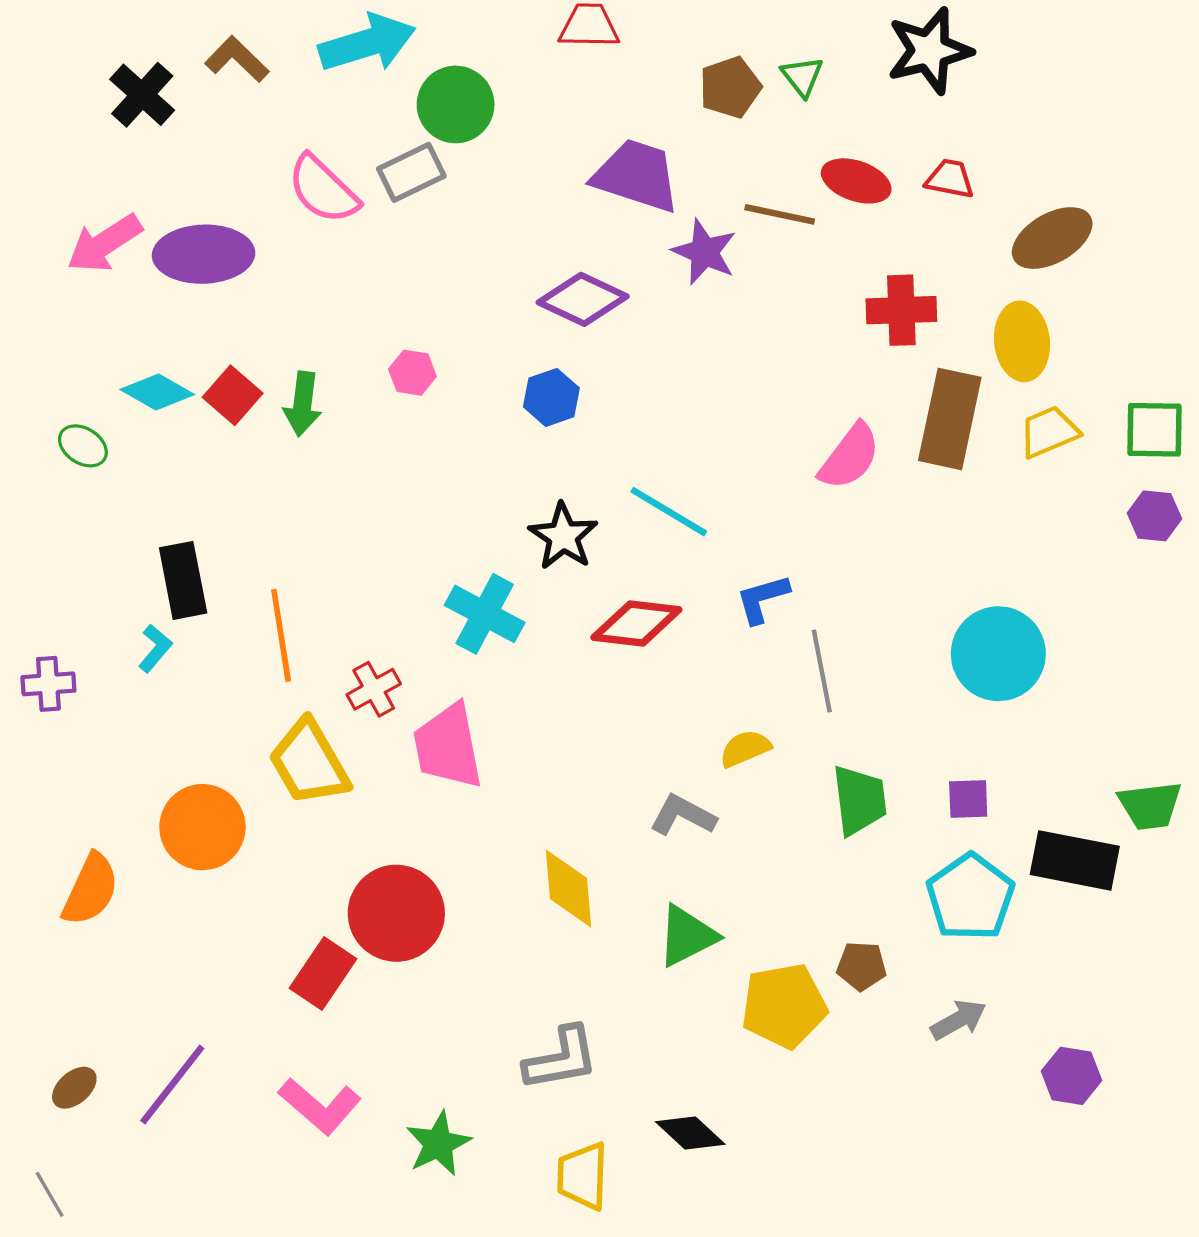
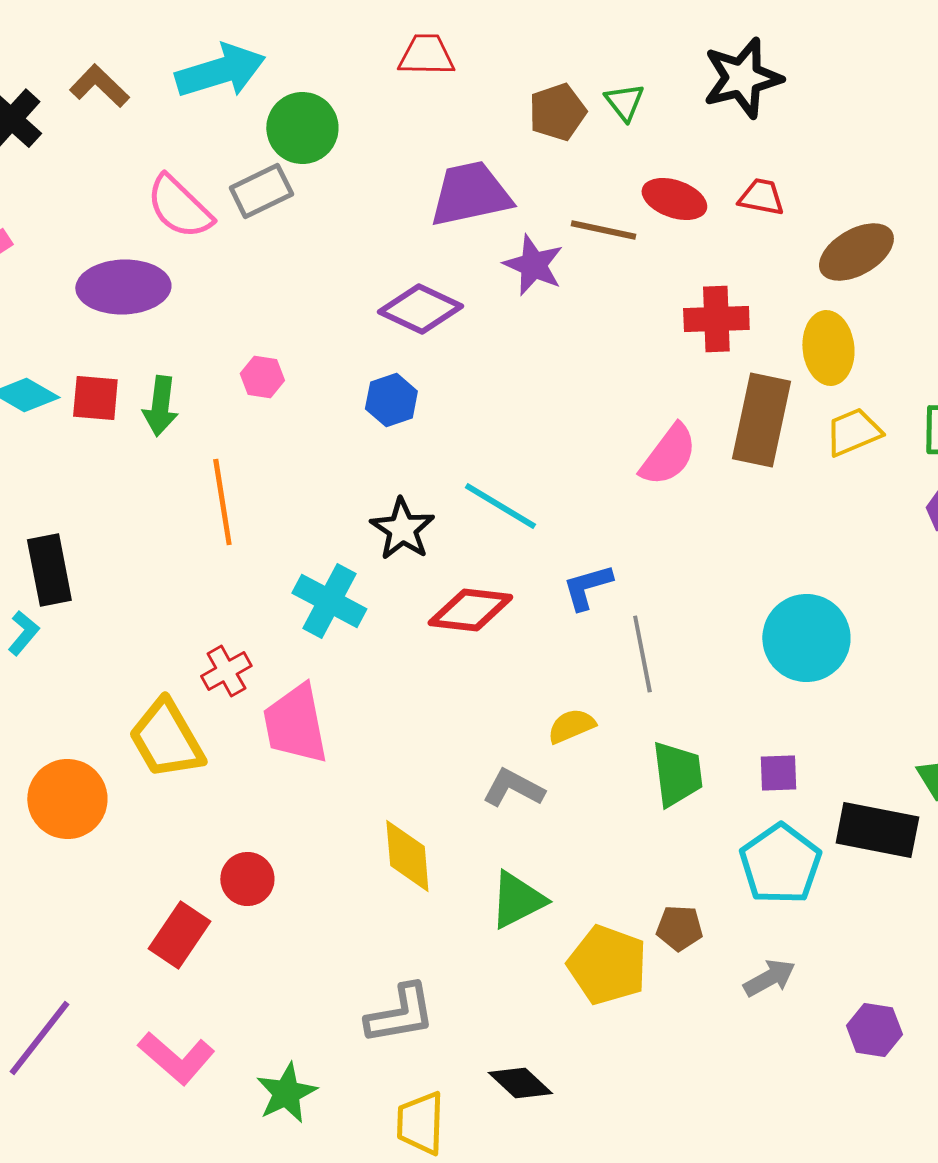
purple trapezoid: (636, 176) -> (470, 194), turned -30
purple ellipse: (204, 254) -> (123, 287), moved
red square: (233, 395) -> (95, 398), turned -36
orange line: (281, 635) -> (222, 502), moved
red circle: (396, 913) -> (247, 879), size x0.6
yellow pentagon: (784, 1006) -> (607, 965), turned 30

